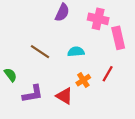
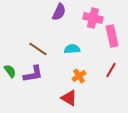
red line: (108, 74) -> (111, 70), moved
purple L-shape: (33, 94) -> (33, 74), moved
red triangle: (64, 96) -> (69, 98), moved

